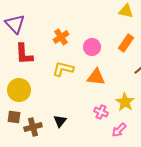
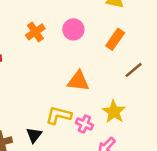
pink circle: (92, 47) -> (73, 29), moved
yellow L-shape: (63, 69) -> (59, 115), moved

